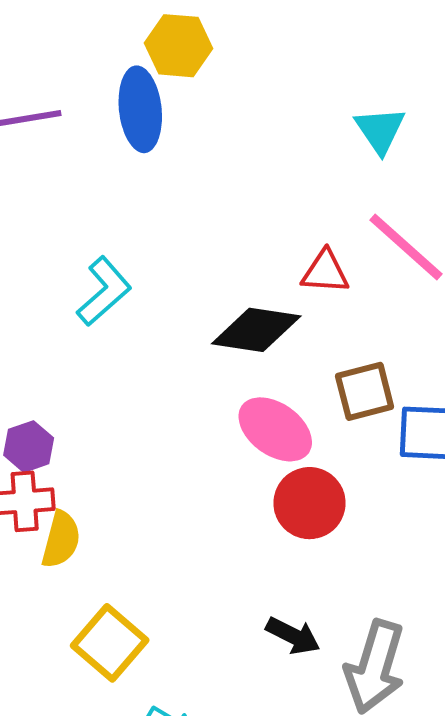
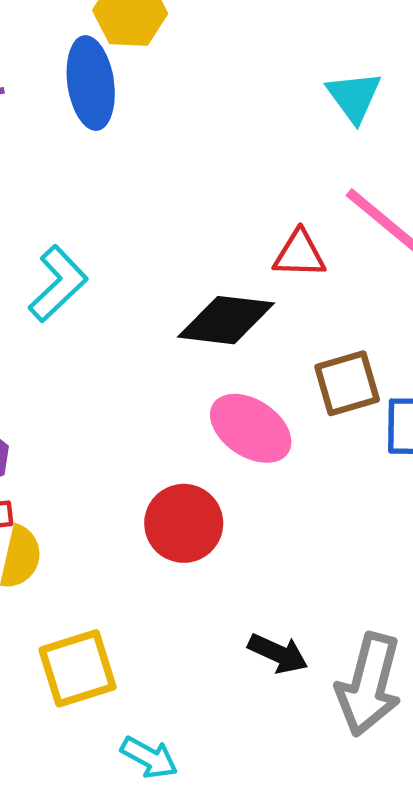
red circle: (310, 503) -> (184, 523), moved
yellow square: (110, 643) -> (78, 668), turned 34

